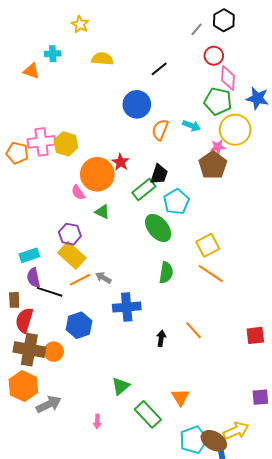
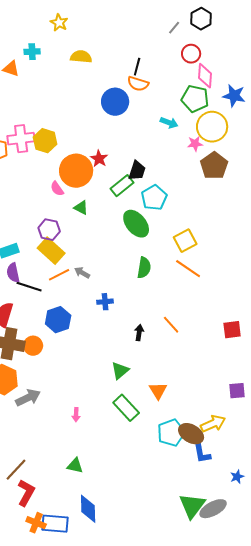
black line: (159, 69) -> (137, 67), turned -36
orange semicircle: (160, 130) -> (138, 84), moved, turned -95
brown pentagon: (213, 165) -> (214, 166), moved
blue cross: (127, 307) -> (105, 302), size x0.6
green triangle: (121, 386) -> (120, 371), moved

